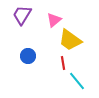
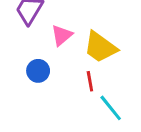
pink triangle: (54, 20) -> (62, 35), moved

